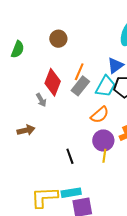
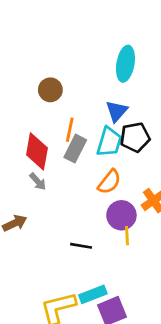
brown circle: (58, 39) -> (50, 90), moved
gray arrow: (41, 100) -> (38, 182), moved
black line: (70, 156) -> (81, 246), turned -49

